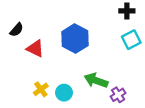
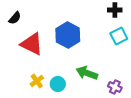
black semicircle: (17, 30) -> (15, 18), moved
red triangle: (35, 48) -> (32, 44), size x1.4
purple cross: (118, 95) -> (115, 87), moved, turned -32

